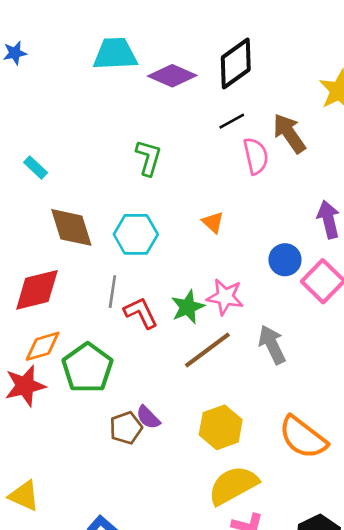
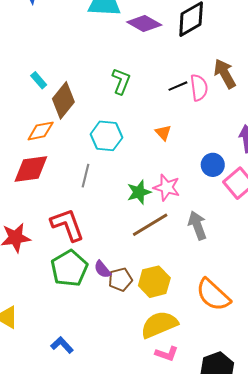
black line: (232, 121) -> (178, 86), moved
brown diamond: (71, 227) -> (63, 100), moved, turned 51
red L-shape: (141, 313) -> (67, 225), moved, size x1.4
orange diamond: (43, 346) -> (41, 131), moved
green pentagon: (87, 368) -> (69, 268), moved
brown pentagon: (126, 428) -> (120, 280), moved

